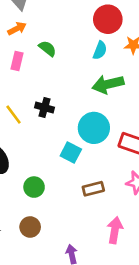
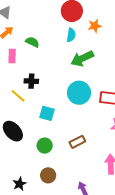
black cross: (44, 108) -> (31, 81), moved
cyan square: (71, 153) -> (47, 113), moved
brown rectangle: (93, 189) -> (77, 142), moved

